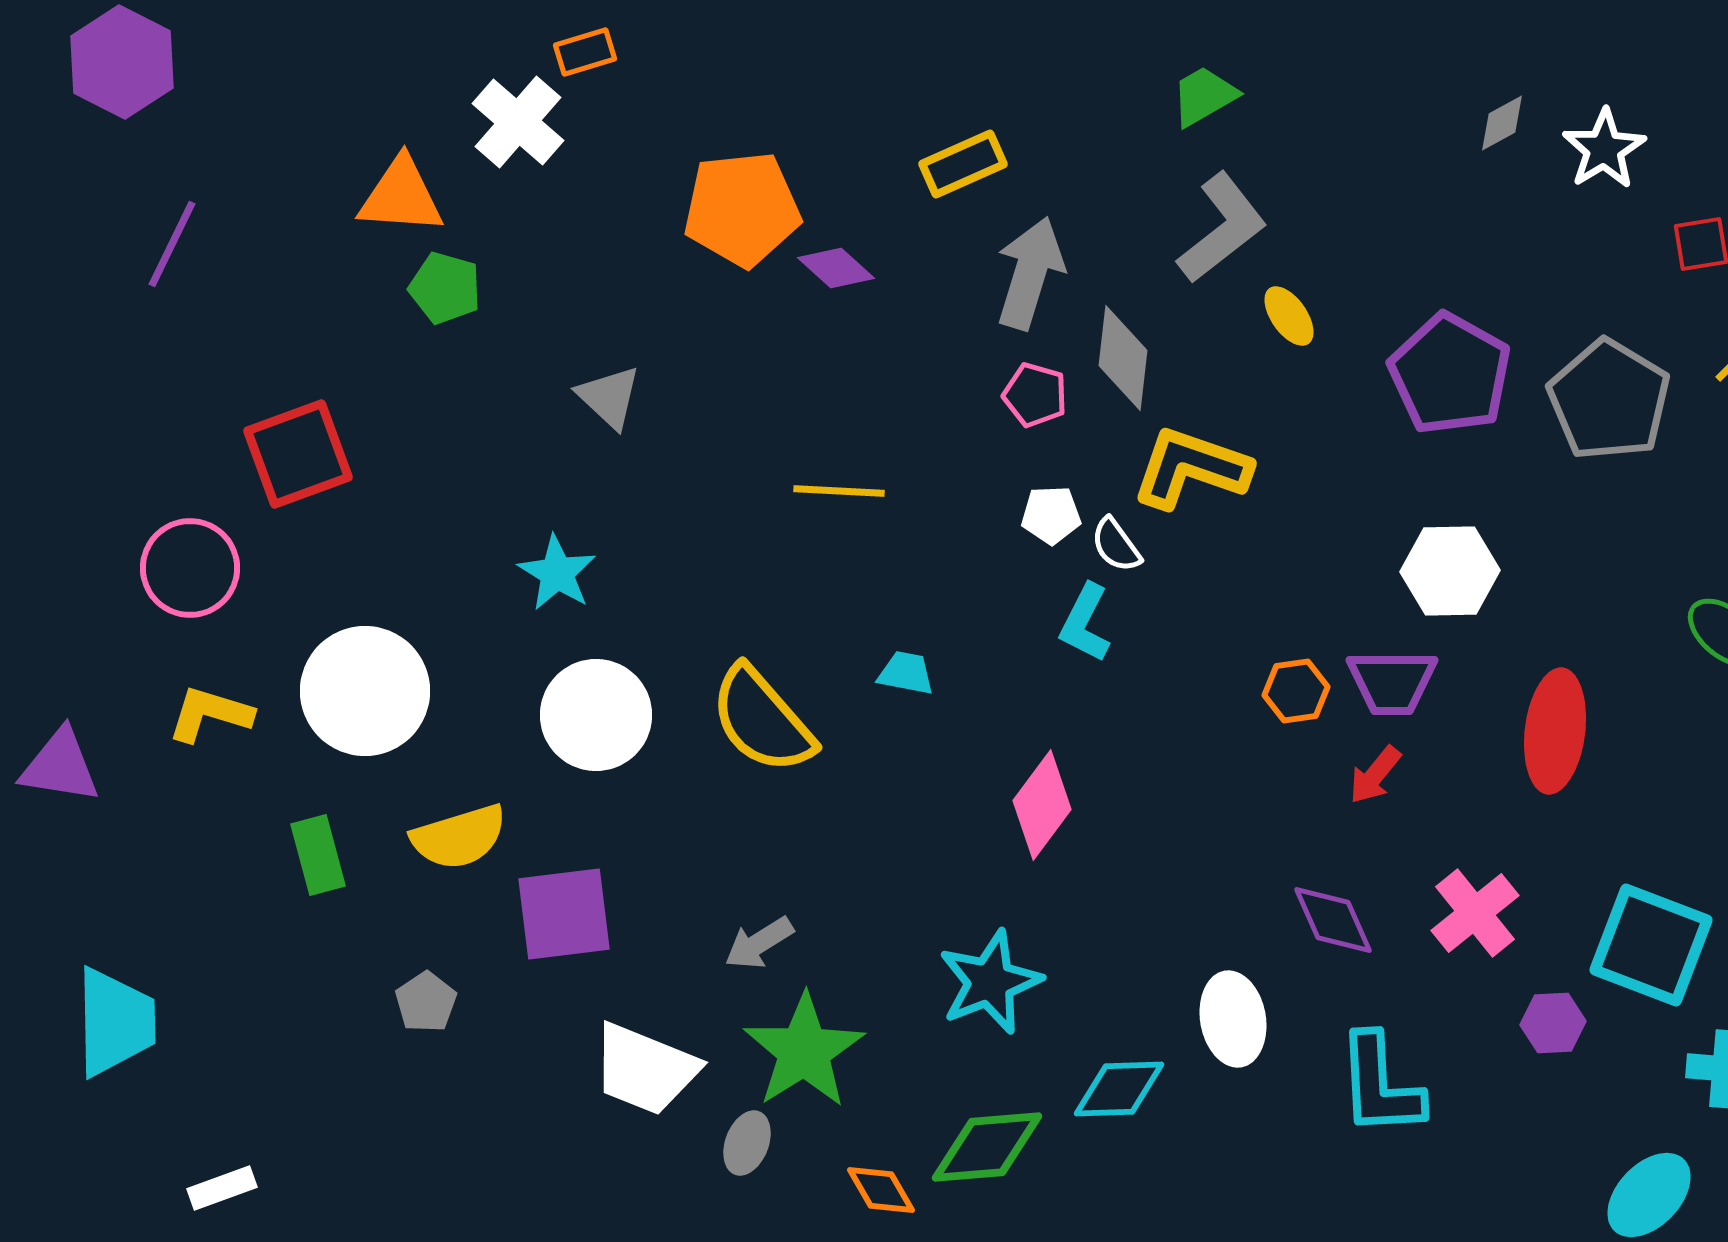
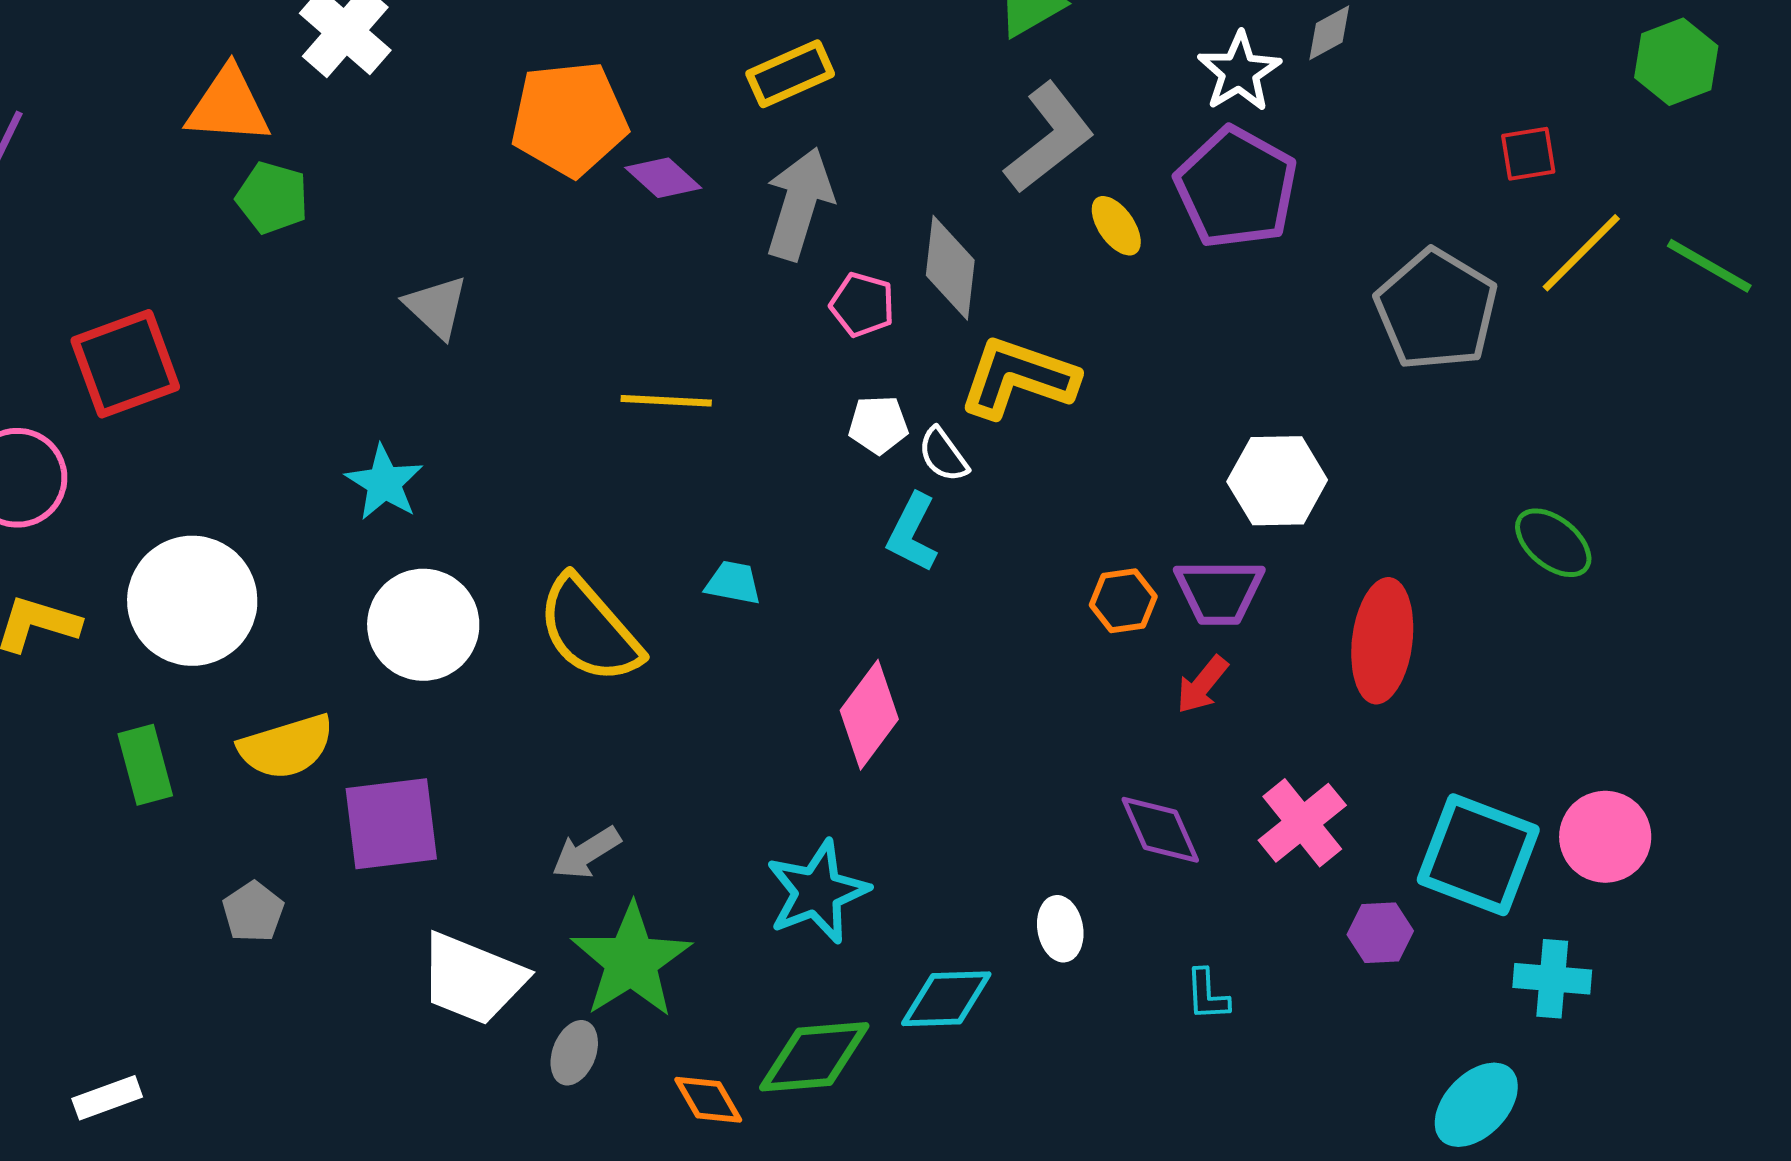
white star: (1604, 149) -> (1239, 72), moved
gray arrow: (1030, 273) -> (799, 204), moved
purple pentagon: (1450, 374) -> (1236, 188), moved
white ellipse: (1233, 1019) -> (1060, 929), size x0.7
cyan L-shape: (1380, 1085) -> (1207, 995), size x0.5
white rectangle: (222, 1188) -> (107, 1098), moved

